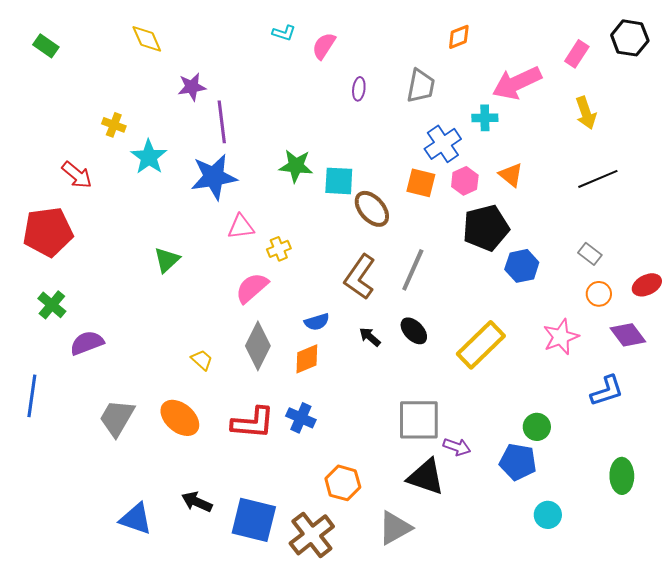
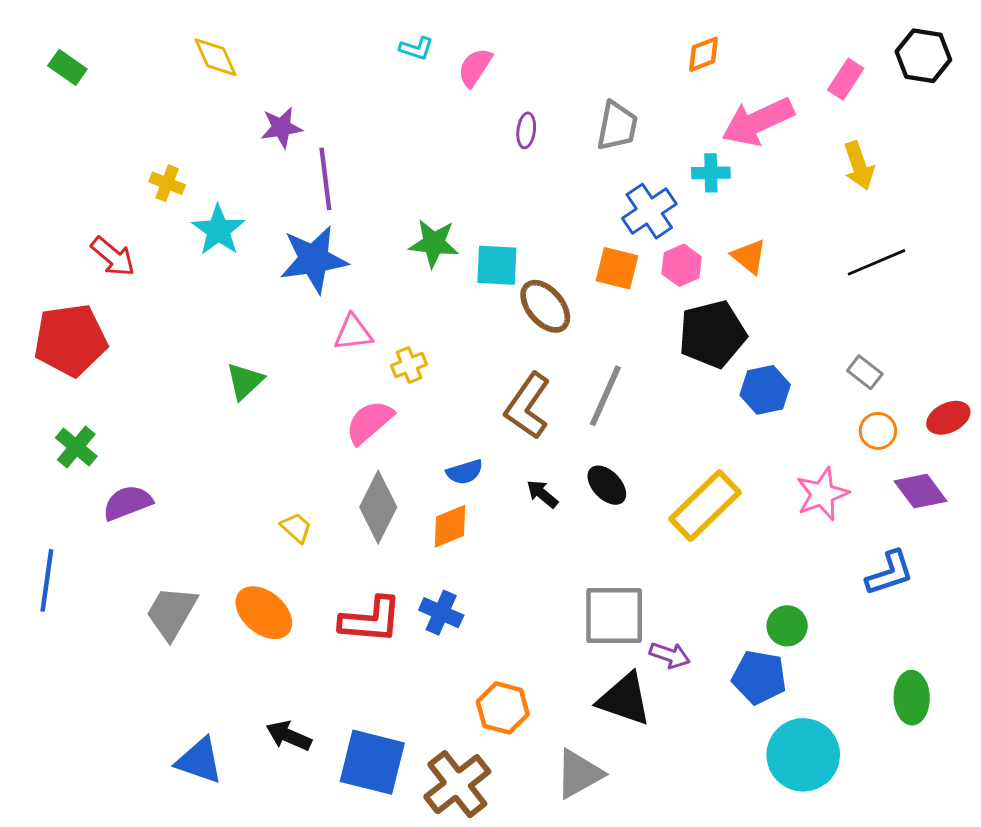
orange diamond: (459, 37) -> (704, 54), moved
cyan circle: (548, 515) -> (803, 755), size x1.8

